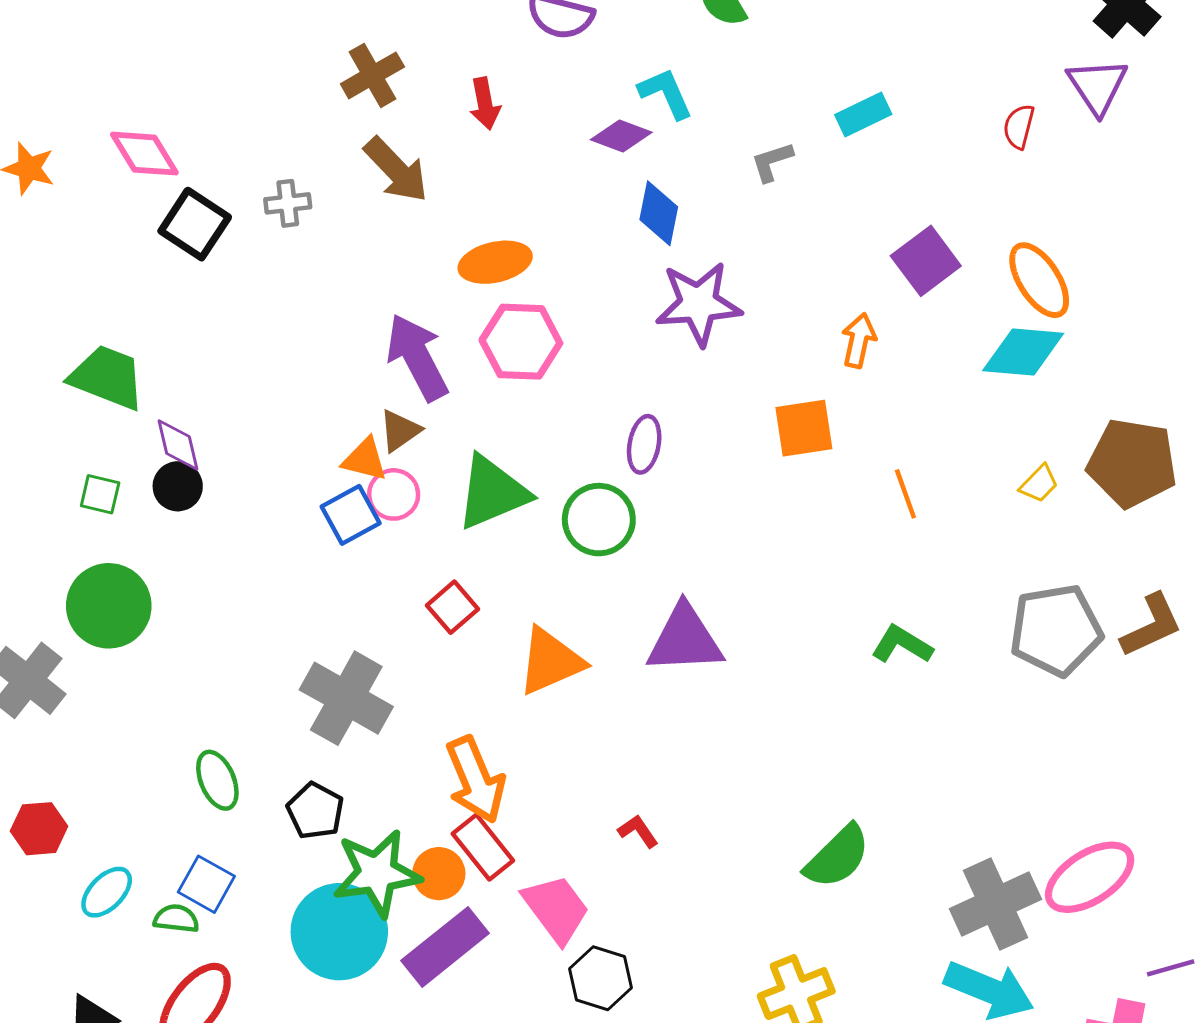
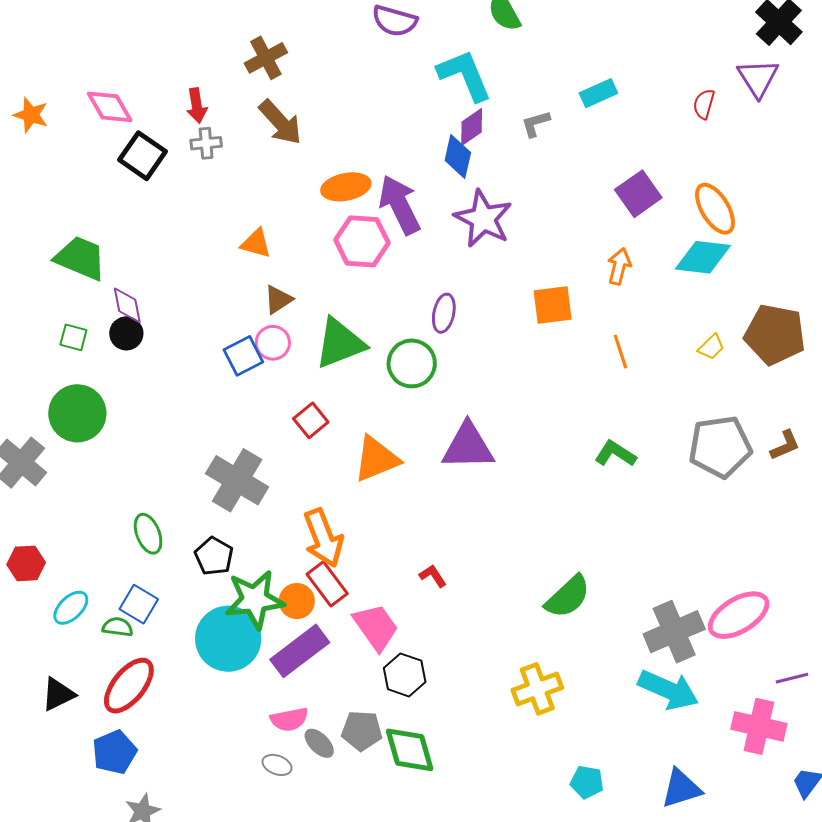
cyan L-shape: (666, 93) -> (465, 75), size x1.5
red arrow: (485, 104) -> (197, 106), moved
purple diamond: (621, 136) -> (472, 127), moved, turned -57
purple star: (698, 304) -> (483, 219), turned 30
orange arrow: (859, 340) -> (619, 266), moved
purple arrow: (417, 357) -> (400, 205), moved
orange triangle: (365, 459) -> (256, 243), moved
brown L-shape: (1151, 625) -> (785, 445), size x0.7

